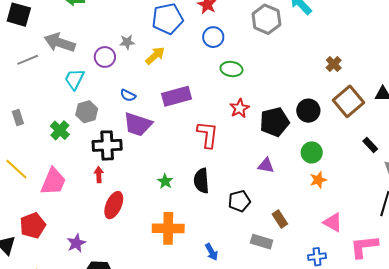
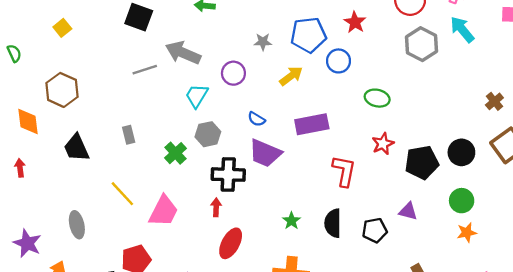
blue circle: (213, 37) -> (339, 61), moved
gray star: (127, 42) -> (263, 42), moved
black pentagon: (239, 201) -> (375, 230), moved

